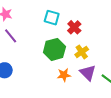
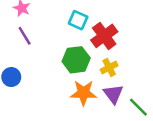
red cross: (74, 27) -> (104, 36), size x1.5
orange star: (64, 75) -> (83, 93), size x1.5

